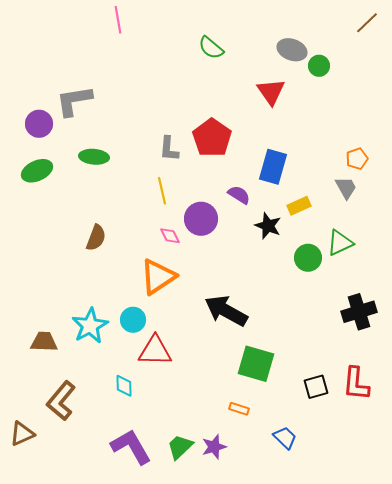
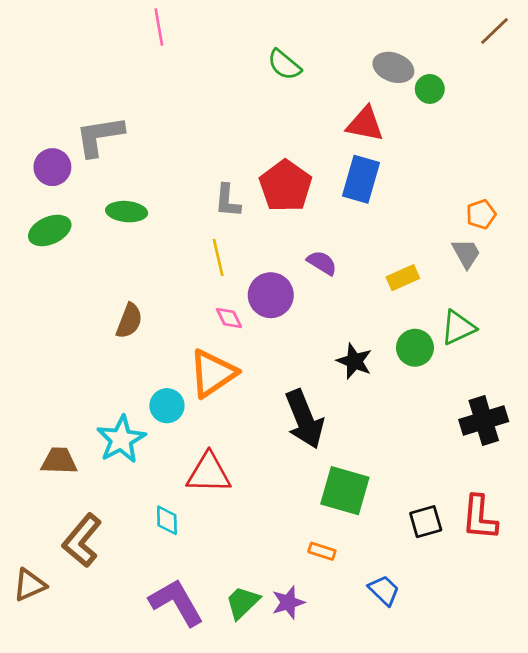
red triangle: (271, 92) -> (365, 124), turned -44
blue rectangle: (273, 167) -> (361, 179), moved
black star: (268, 226) -> (354, 361), moved
black arrow: (226, 311) -> (304, 419), turned -141
cyan circle: (133, 320) -> (167, 406), moved

